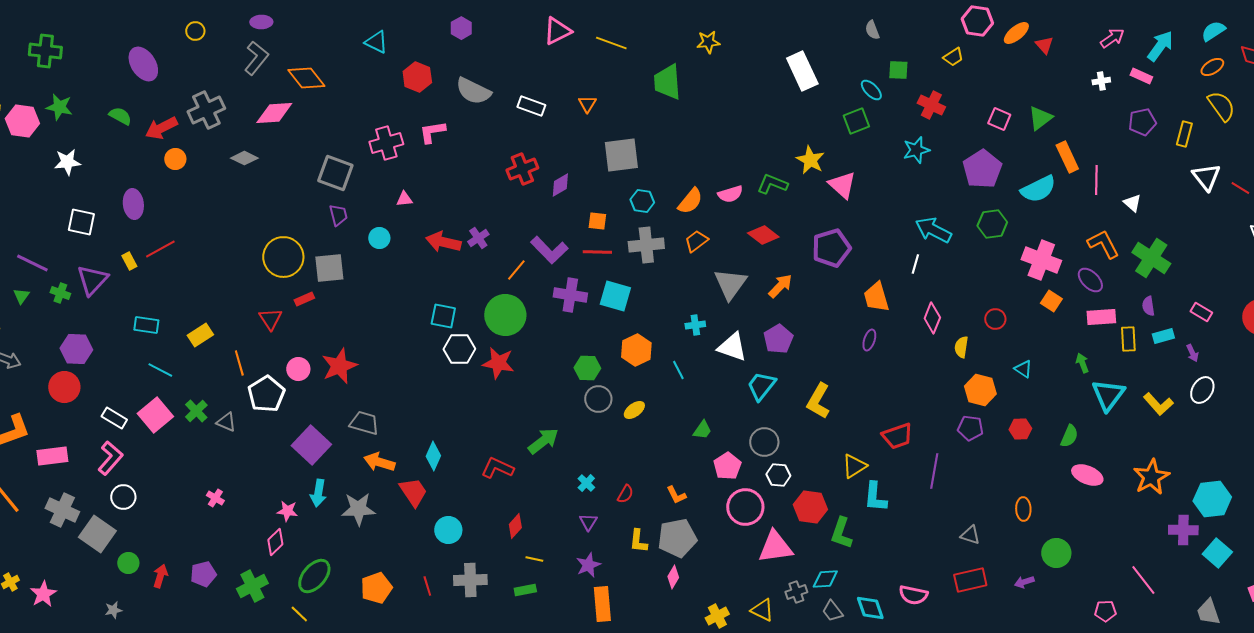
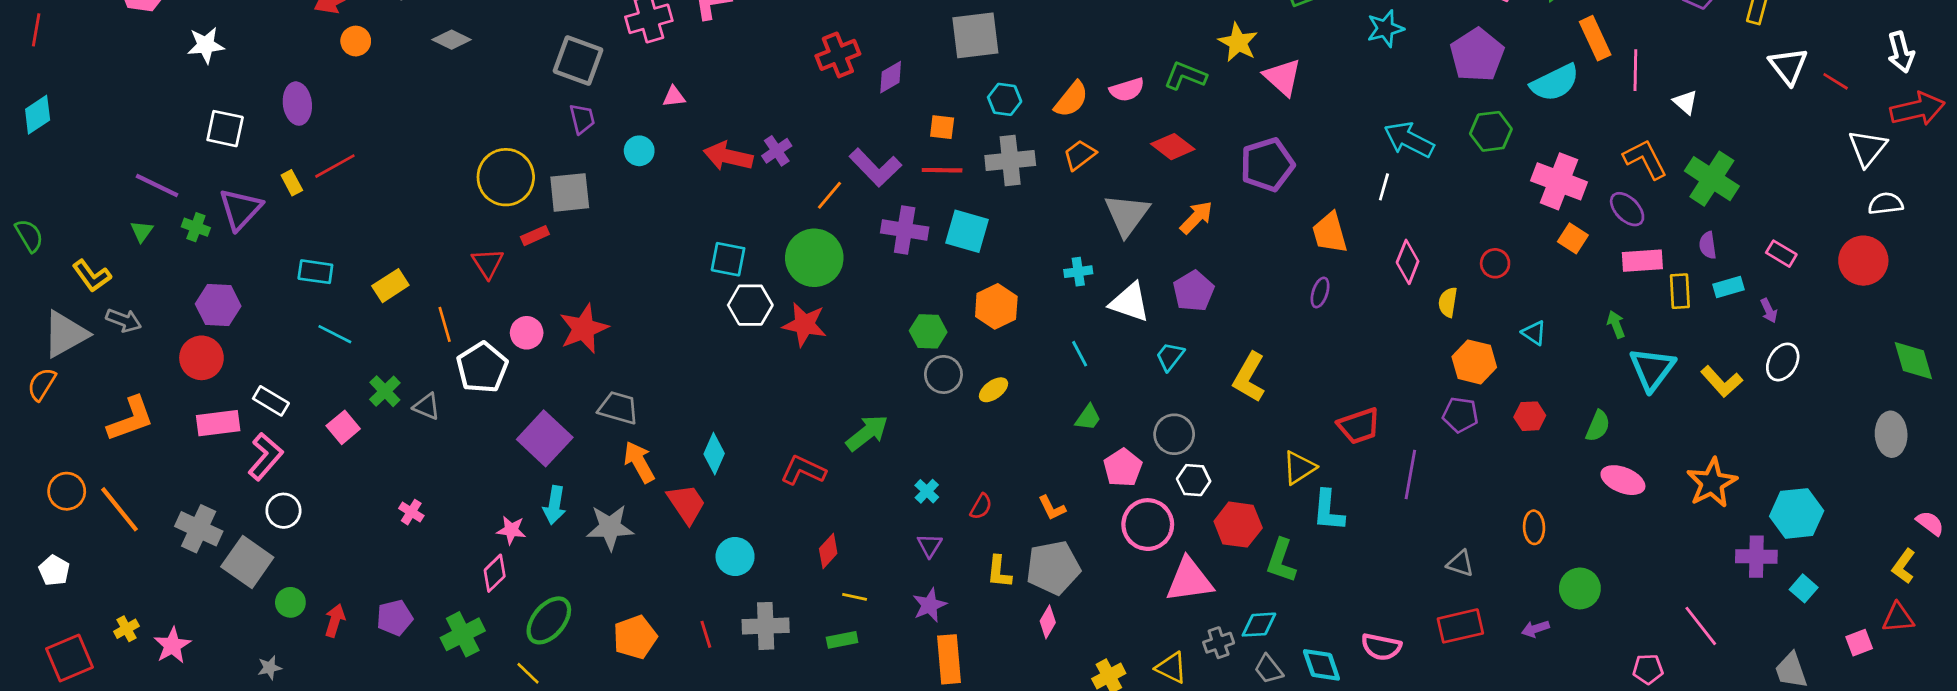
cyan line: (678, 370) -> (1080, 354), moved
cyan trapezoid: (761, 386) -> (1170, 356), size x0.7
pink square: (155, 415) -> (343, 427), moved, size x0.7
pink rectangle: (52, 456) -> (218, 423), moved
orange arrow: (379, 462) -> (639, 462), turned 44
cyan square: (1217, 553) -> (1804, 588), size x0.7

